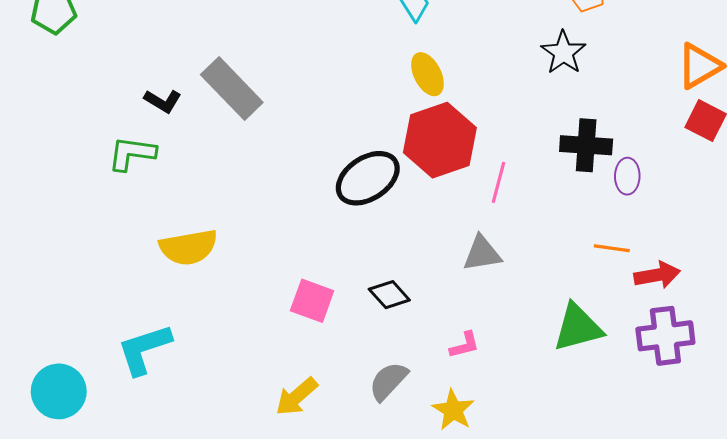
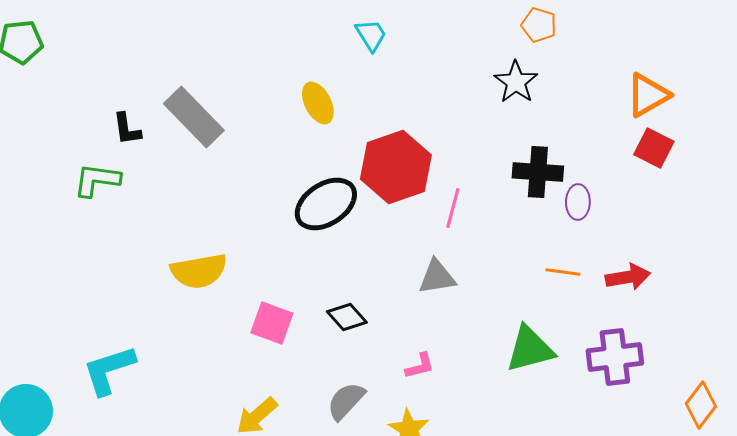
yellow ellipse: (427, 74) -> (318, 103), moved
black L-shape: (163, 101) -> (127, 129), turned 51
yellow semicircle: (188, 247) -> (199, 271), moved
red arrow: (657, 275) -> (628, 277), moved

